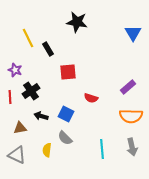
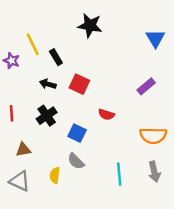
purple star: (15, 70) -> (12, 61), moved
red square: (68, 72) -> (79, 84), turned 30
purple rectangle: (128, 87) -> (146, 86), moved
black cross: (31, 91) -> (47, 116), moved
black arrow: (41, 116) -> (48, 84), moved

